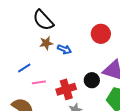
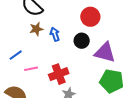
blue arrow: (64, 49) -> (55, 34), turned -128
black circle: (92, 80) -> (82, 41), moved

